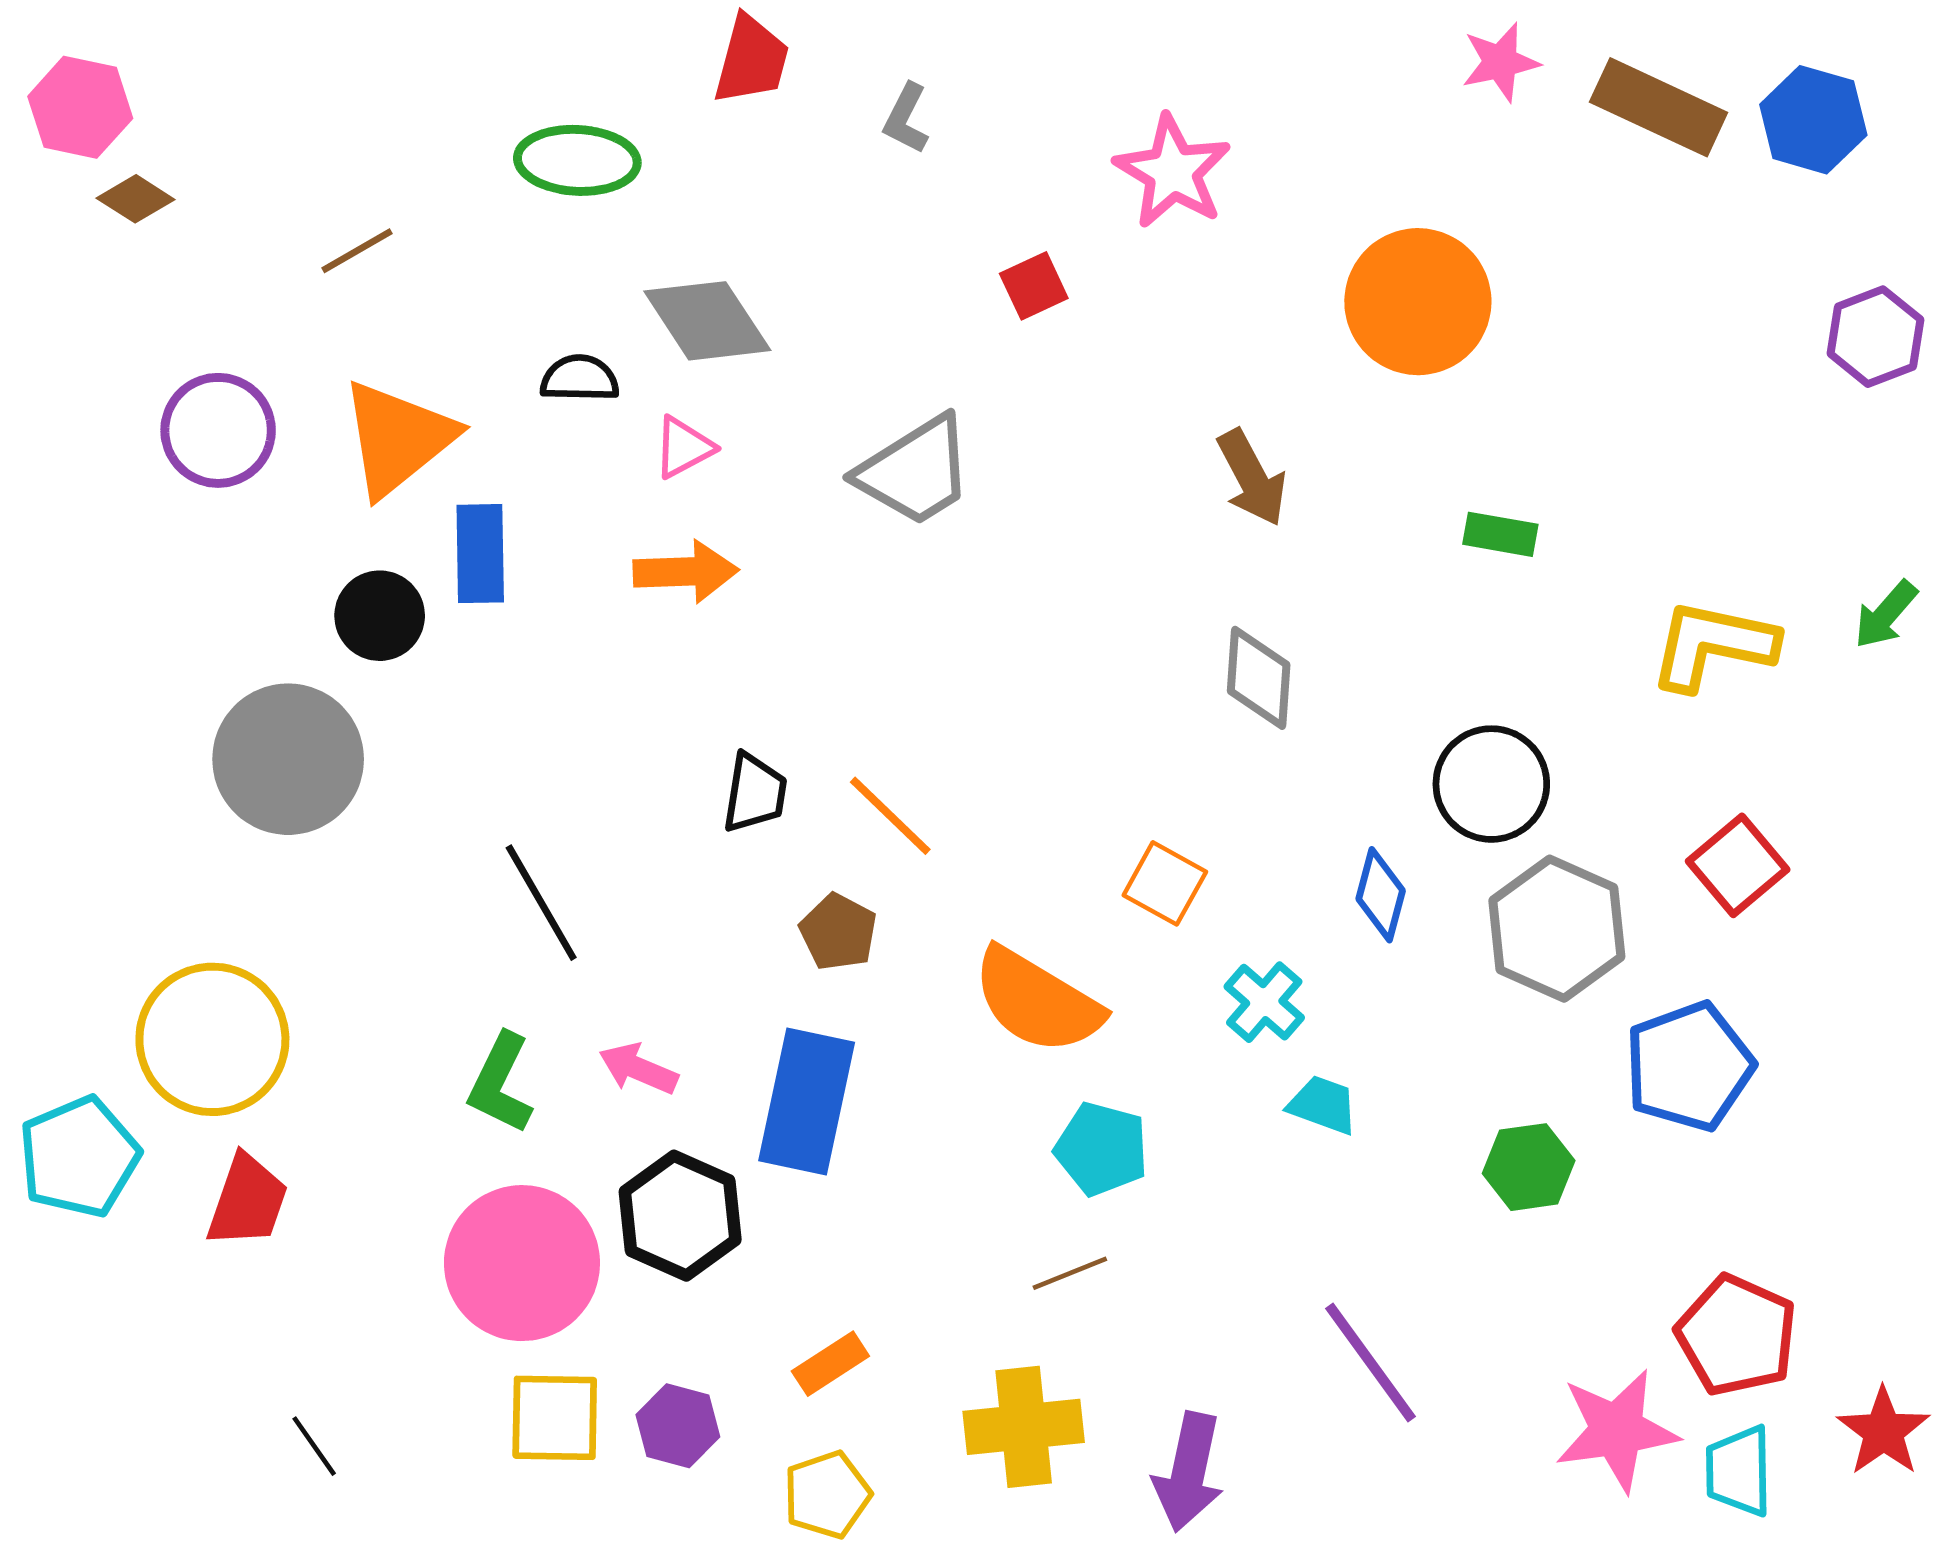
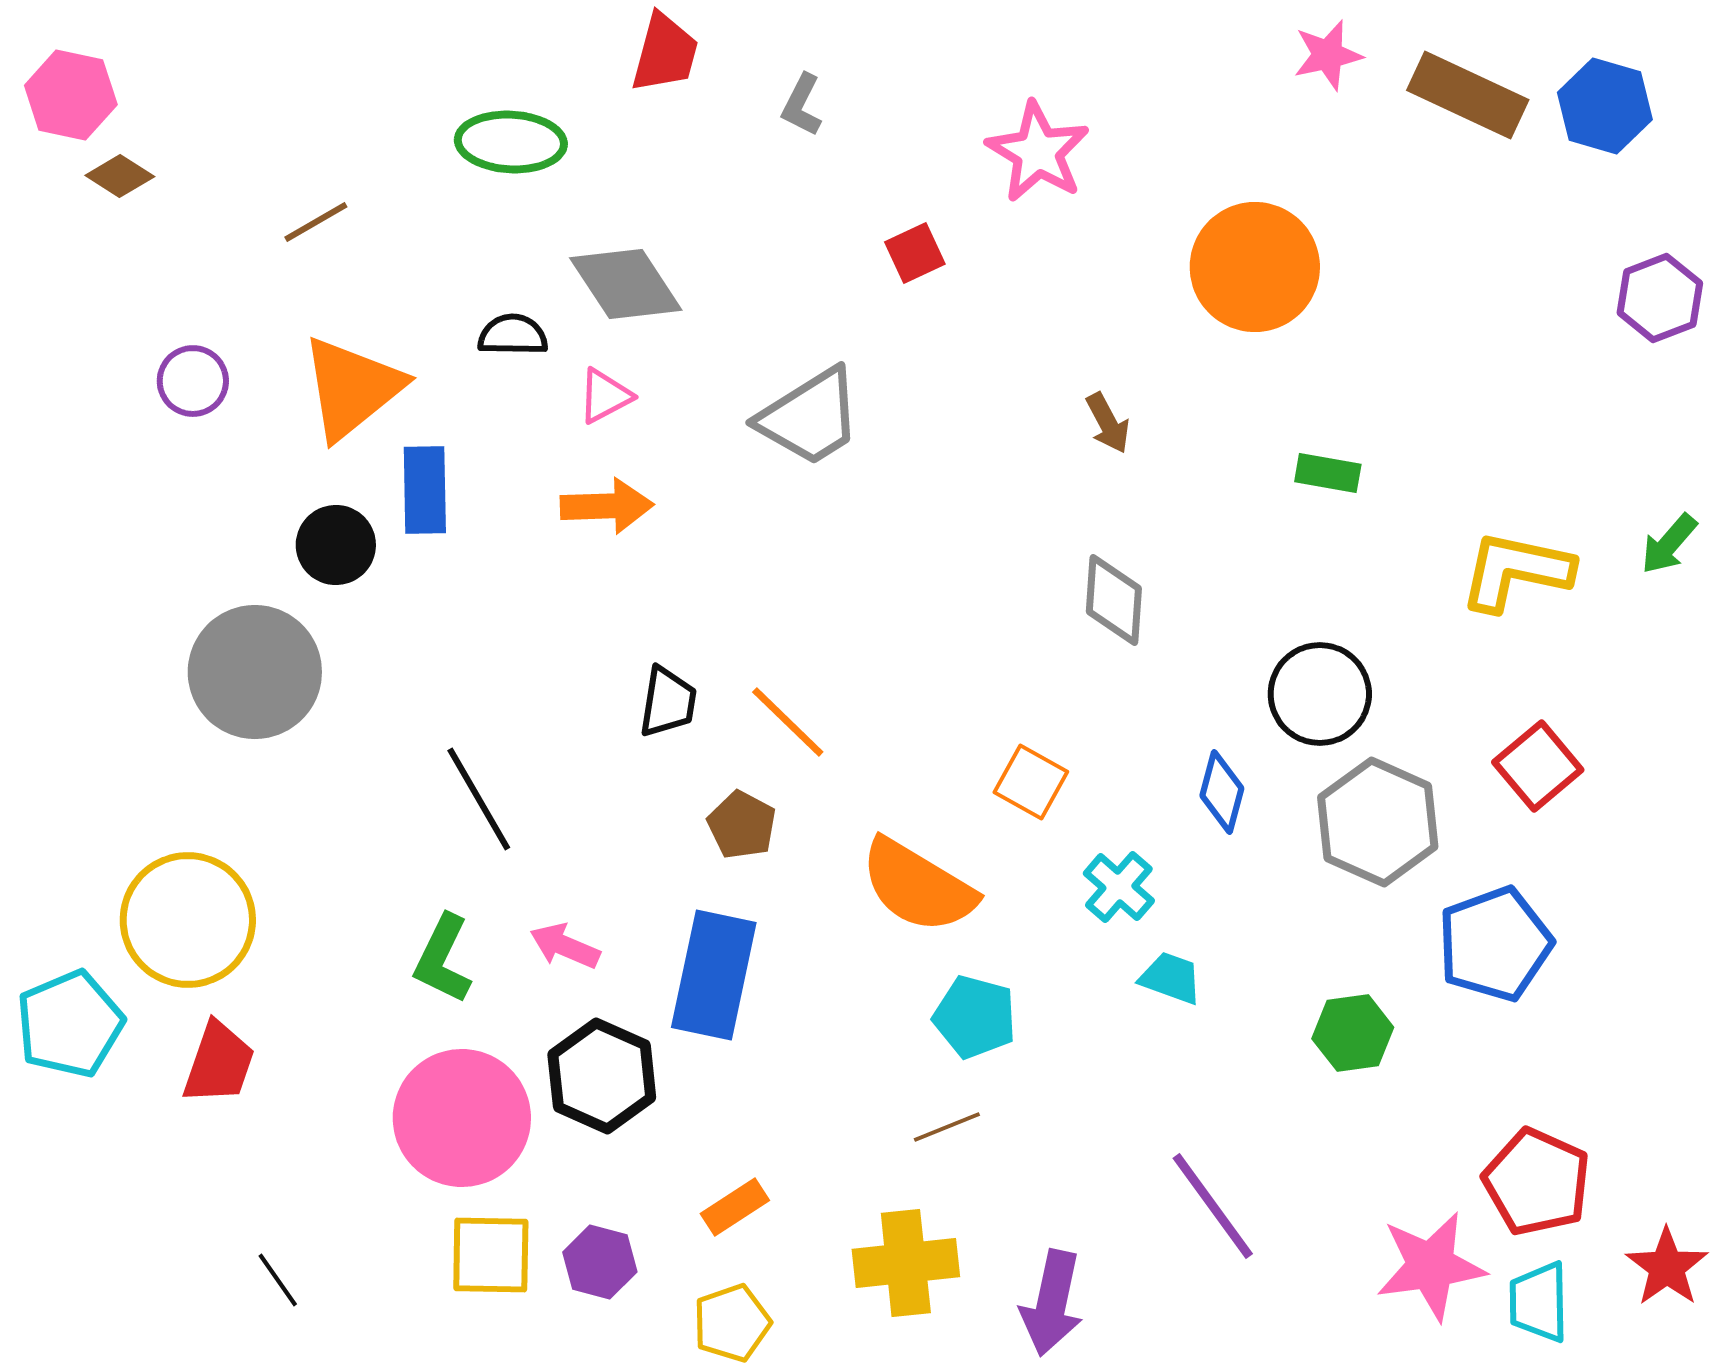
purple circle: (218, 430) -> (193, 381), size x0.7
brown arrow: (1252, 478) -> (1108, 423), size x0.7

